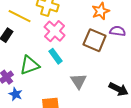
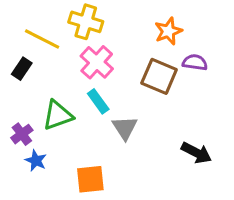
gray triangle: (79, 81) -> (125, 128), moved

